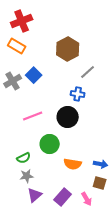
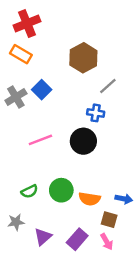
green circle: (50, 144) -> (61, 190), moved
gray star: (27, 176) -> (16, 222), moved
brown square: (100, 183) -> (109, 220), moved

